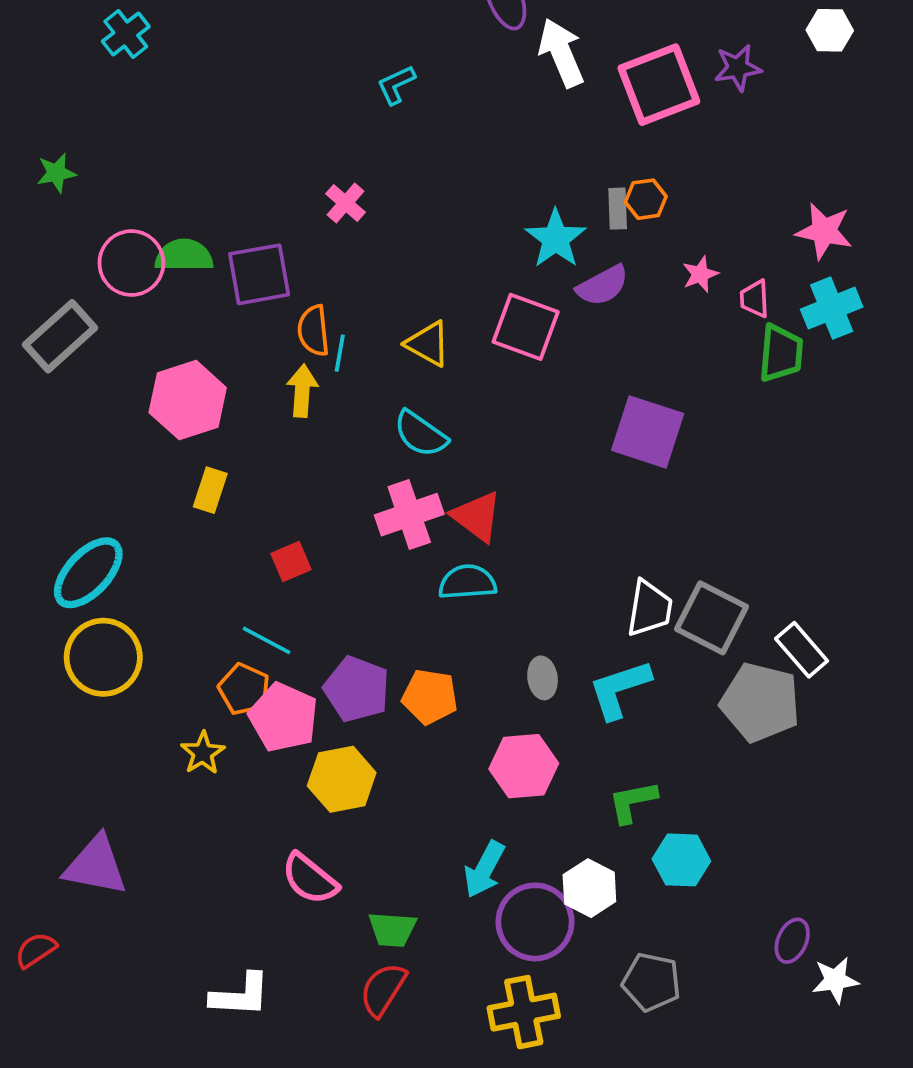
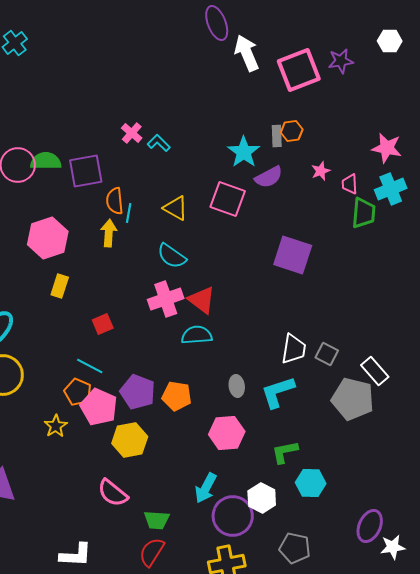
cyan L-shape: (396, 85) -> (159, 143), moved, turned 70
gray square: (711, 618) -> (327, 354), size x0.6
purple ellipse: (792, 941) -> (370, 526), size x1.4

